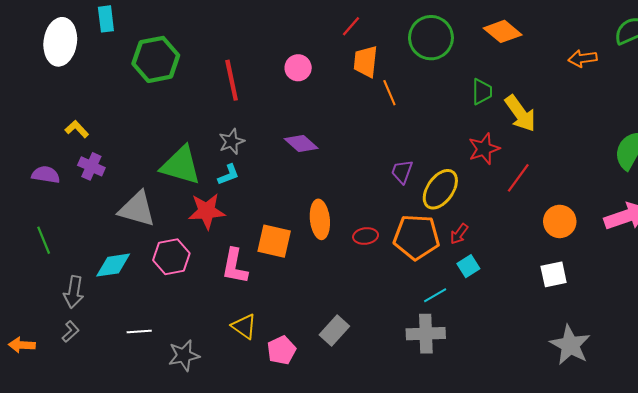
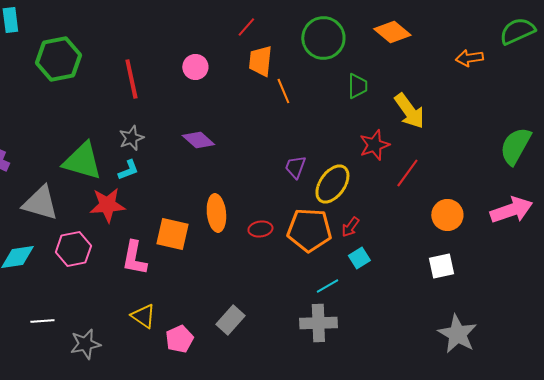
green trapezoid: (482, 92) -> (357, 86), moved

